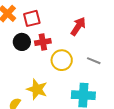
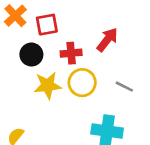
red cross: (43, 42) -> (71, 53), moved
yellow star: (37, 89) -> (48, 85), moved, turned -30

